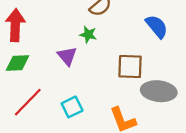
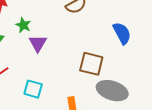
green star: (88, 34) -> (23, 25), moved
cyan square: (72, 107) -> (33, 89), turned 30

